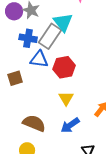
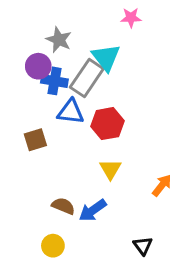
purple circle: (14, 11) -> (38, 66), moved
brown semicircle: (34, 123) -> (63, 206), size x0.7
blue arrow: (70, 125) -> (93, 210), moved

